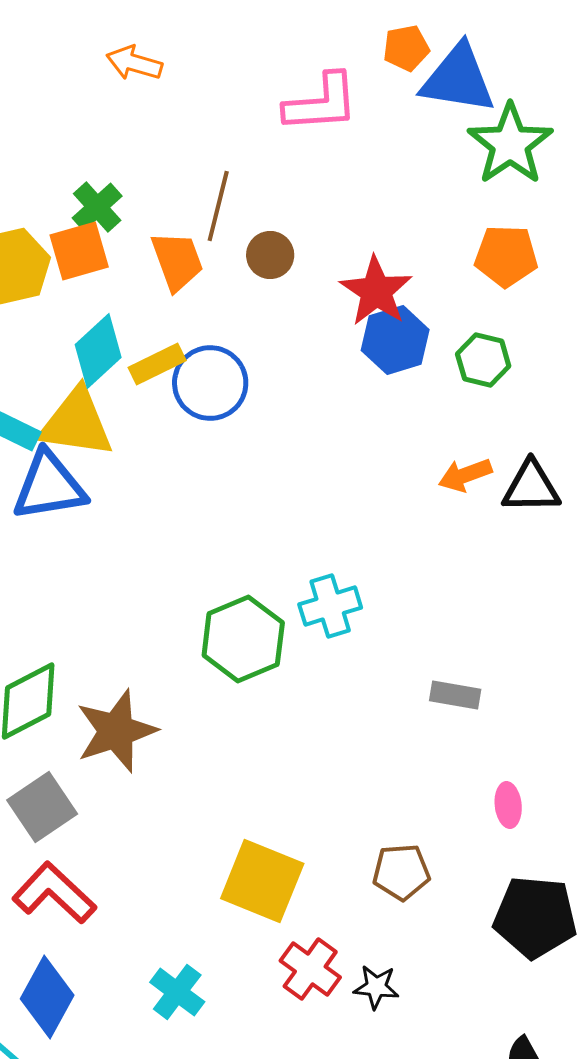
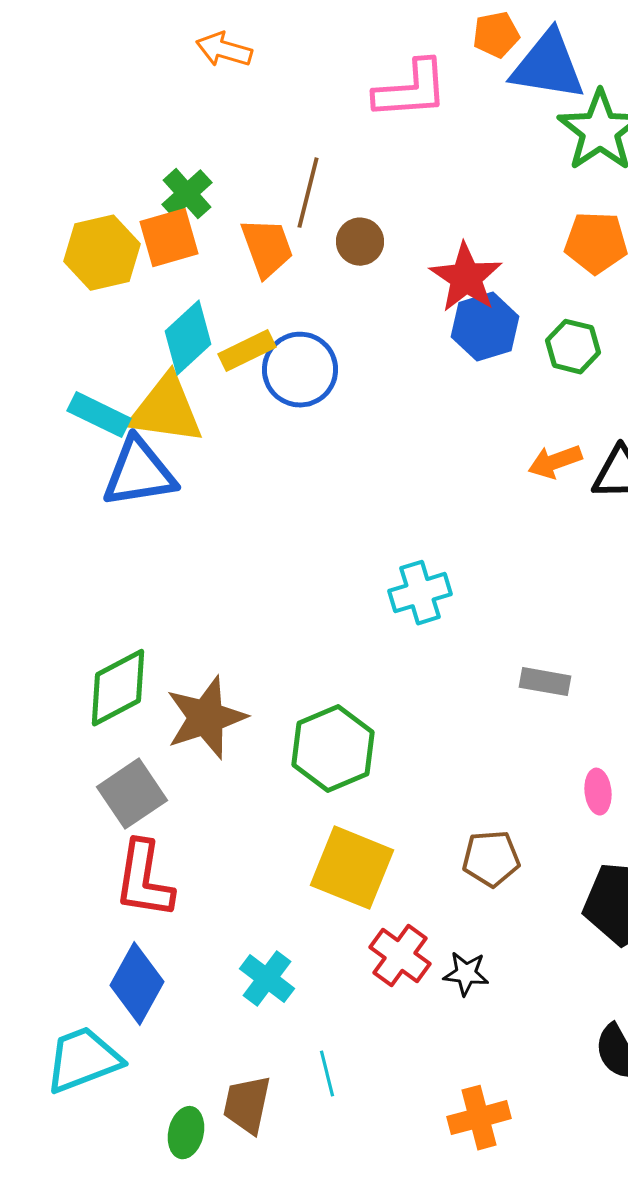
green hexagon: (243, 639) -> (333, 749), moved
red L-shape: (54, 893) -> (144, 880), turned -124

